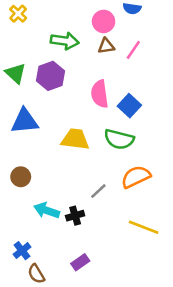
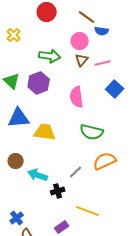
brown triangle: (106, 46) -> (82, 60), turned -40
pink line: (133, 50) -> (103, 63), turned 42
blue square: (129, 106) -> (115, 89), moved
yellow trapezoid: (75, 139) -> (45, 132), moved
cyan arrow: (47, 210) -> (38, 175), moved
yellow line: (144, 227) -> (88, 211), moved

